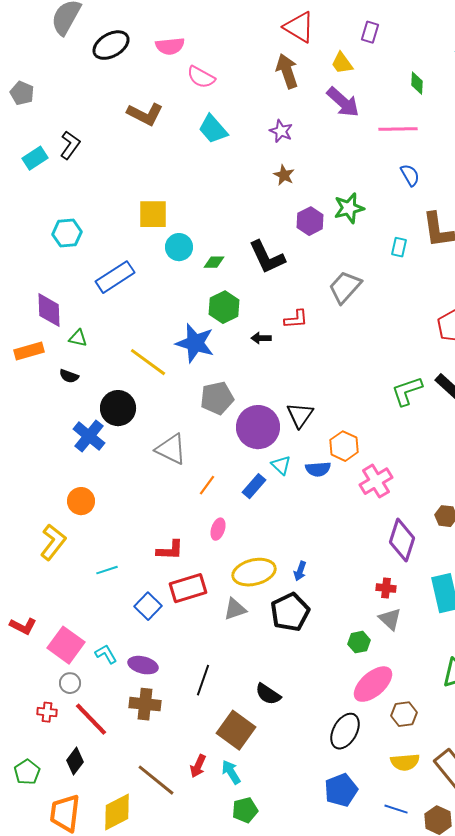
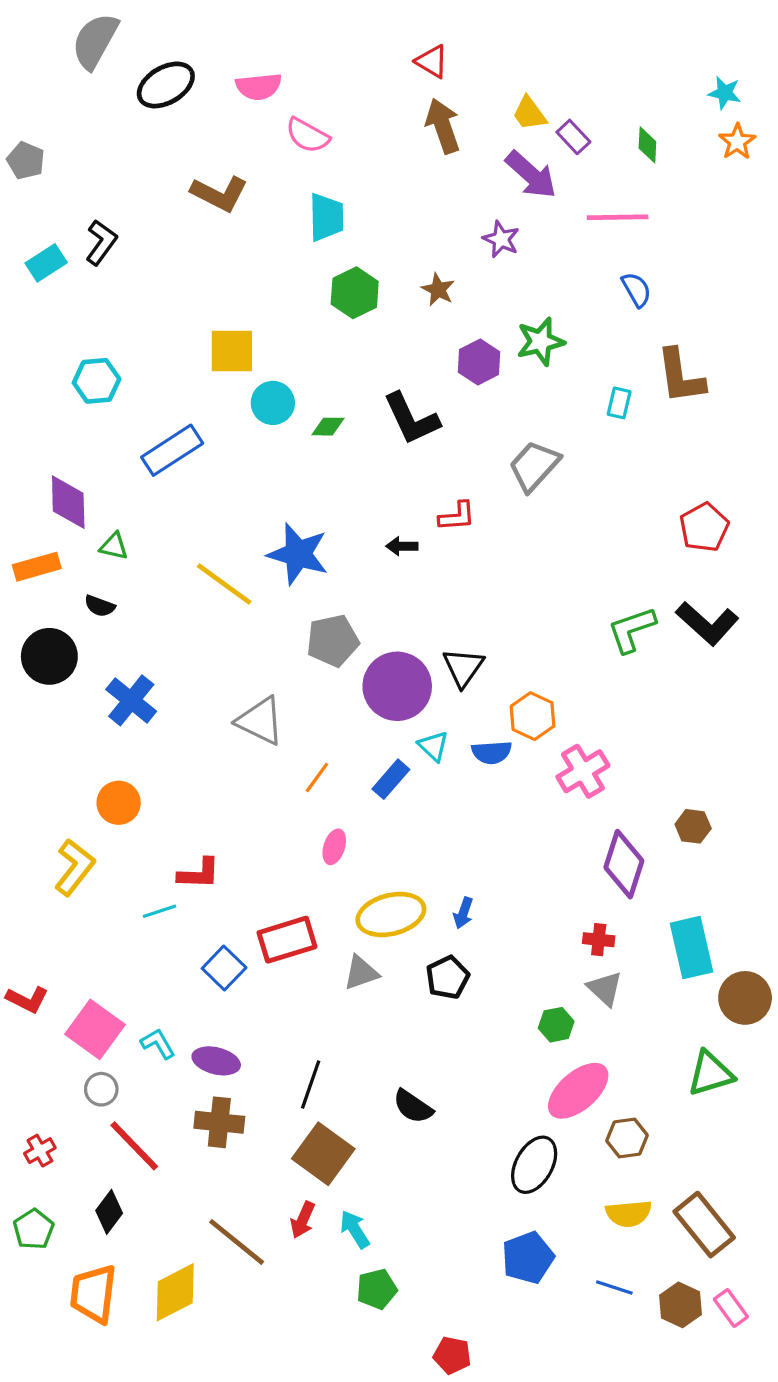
red triangle: (299, 27) -> (432, 61), moved, size x0.7
purple rectangle: (370, 32) -> (573, 137), moved, turned -60
cyan trapezoid: (213, 129) -> (326, 217), turned -140
purple star: (281, 131) -> (501, 239), moved
green hexagon: (224, 307) -> (355, 293), moved
black circle: (118, 408) -> (49, 656), moved
red L-shape: (170, 550) -> (199, 874), moved
black pentagon: (290, 612) -> (448, 977), size x0.7
red cross: (47, 712) -> (40, 1151), moved, turned -36
brown square: (236, 730) -> (323, 1154), moved

